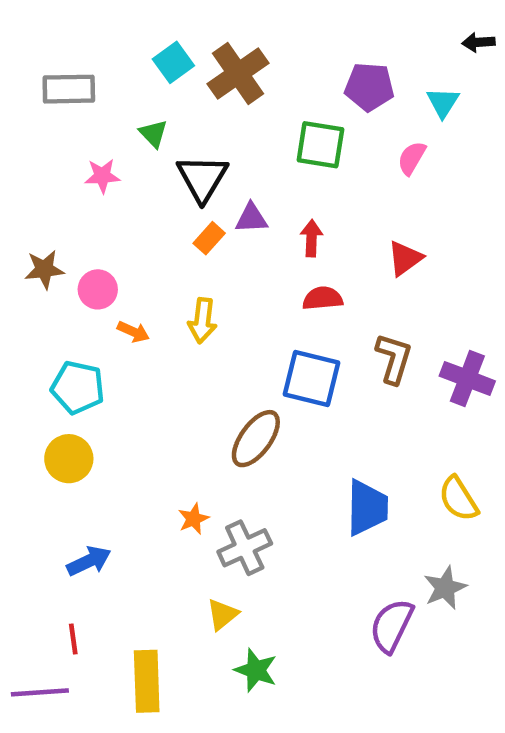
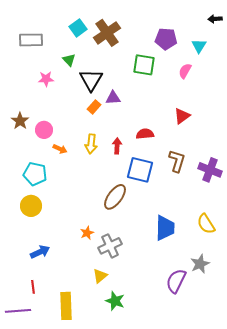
red arrow: (312, 238) -> (117, 146), moved
brown star: (44, 269) -> (20, 121), turned -30

